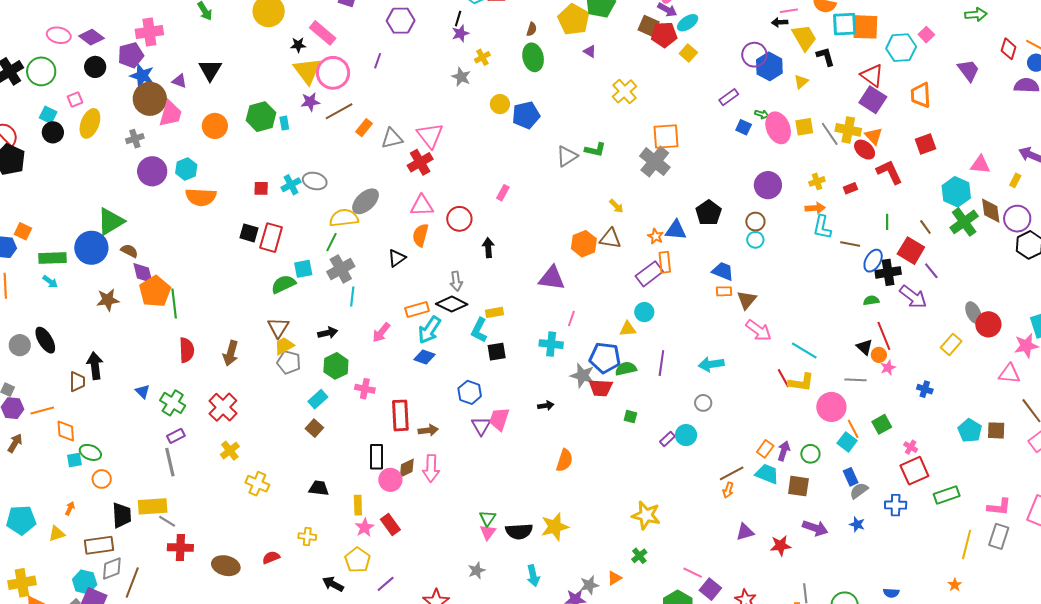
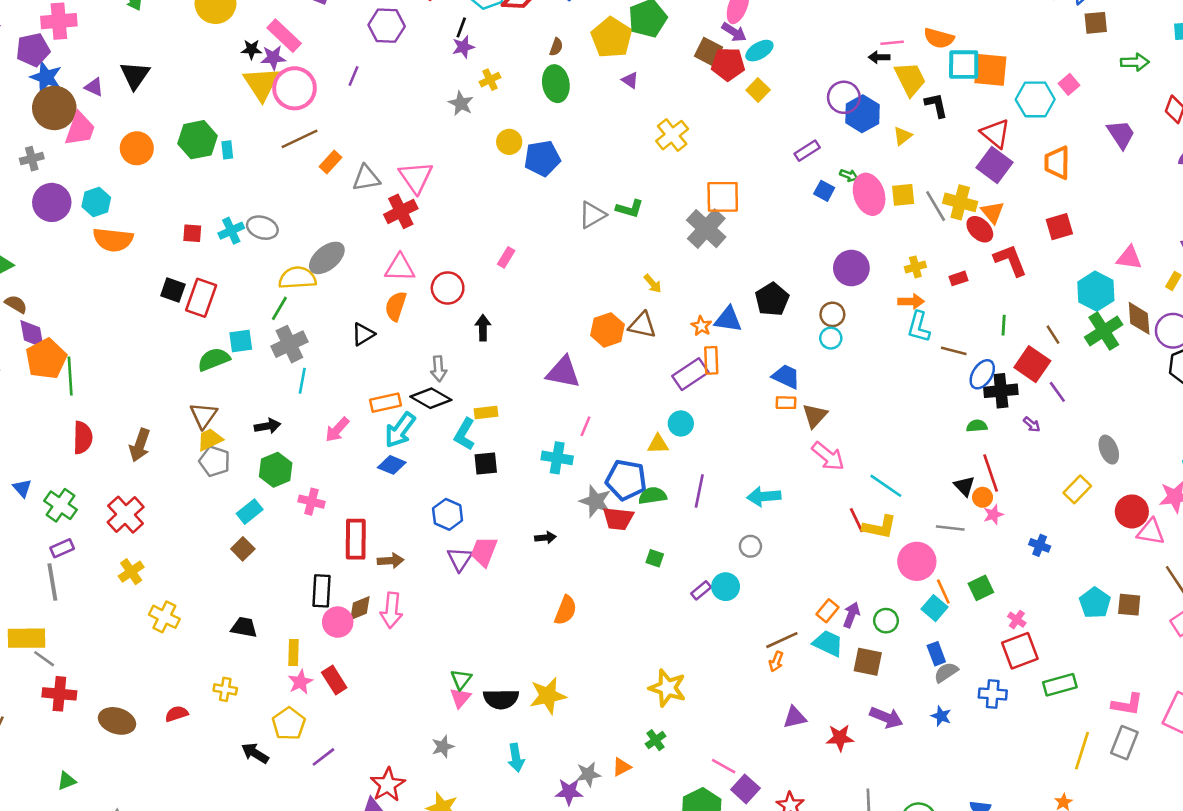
purple star: (310, 102) -> (273, 58), moved
purple arrow: (913, 297) -> (1032, 424), size x0.5
red circle: (988, 324) -> (1132, 511), moved

